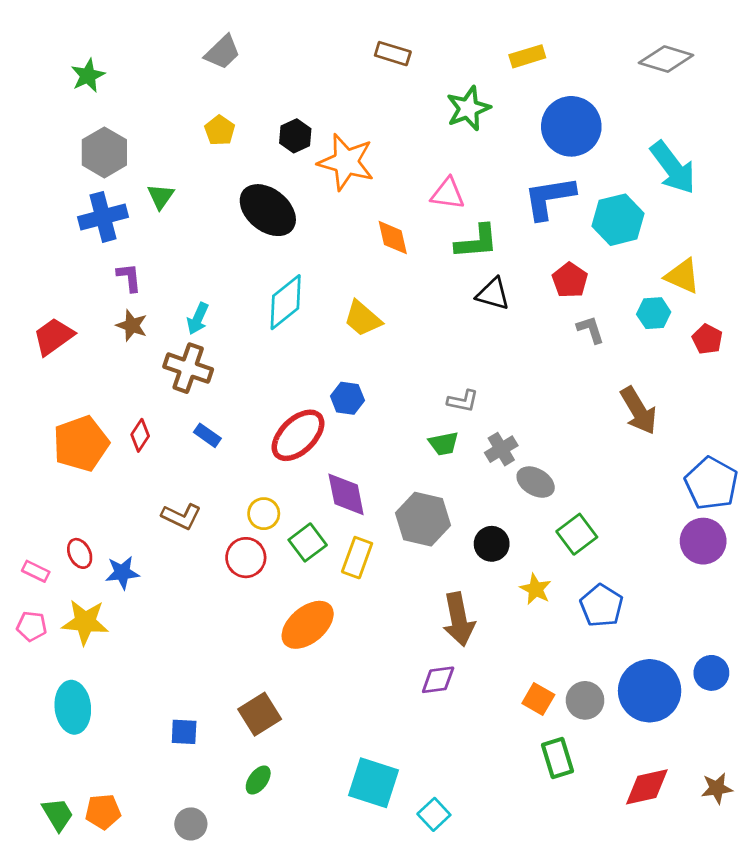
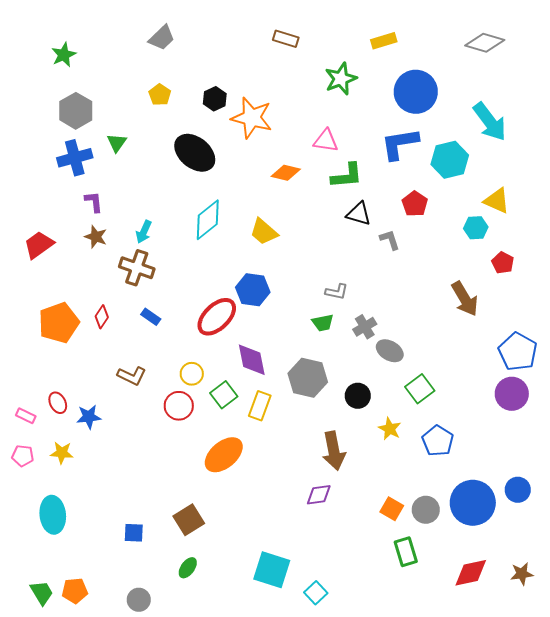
orange diamond: (393, 238) -> (286, 173), turned -64
gray L-shape: (591, 330) -> (390, 240), moved
red pentagon: (707, 339) -> (503, 263), moved
blue hexagon: (347, 398) -> (253, 290), size x1.4
yellow star: (85, 622) -> (62, 453), size x0.7

